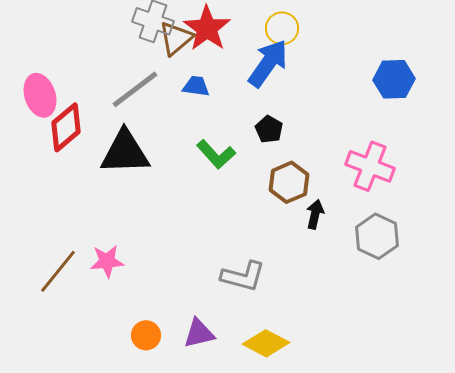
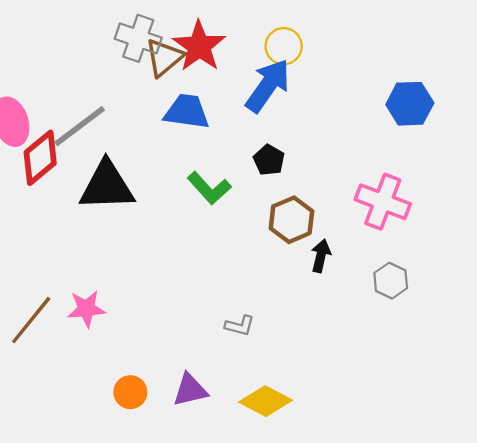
blue trapezoid: (196, 86) -> (187, 112), size x1.5
gray line: (135, 89) -> (80, 126), moved
gray hexagon: (377, 236) -> (391, 281), size x0.7
gray L-shape: (243, 276) -> (240, 326), size x0.6

